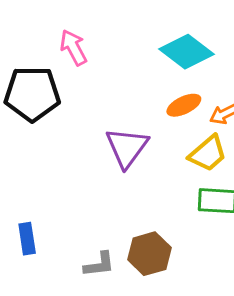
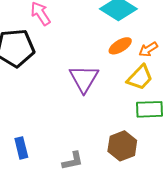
brown hexagon: (149, 254) -> (122, 146), moved

